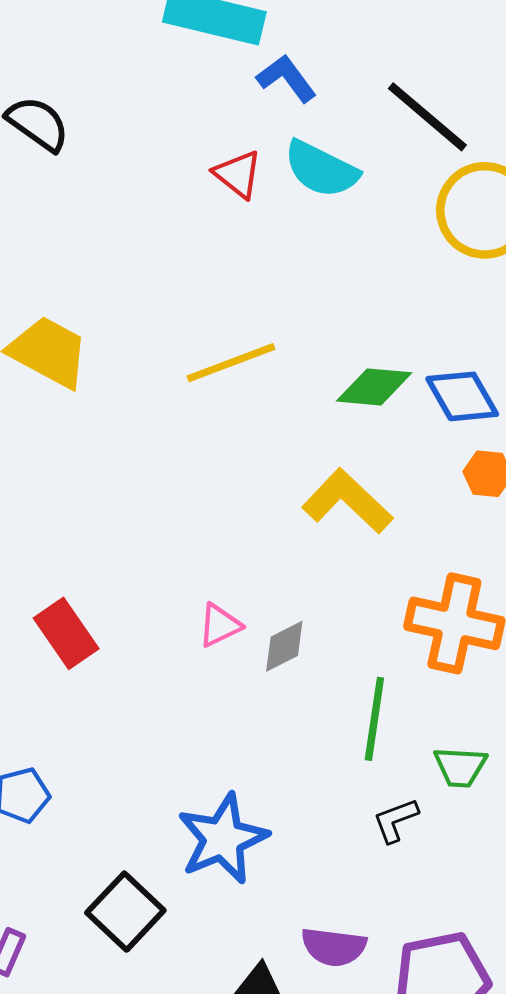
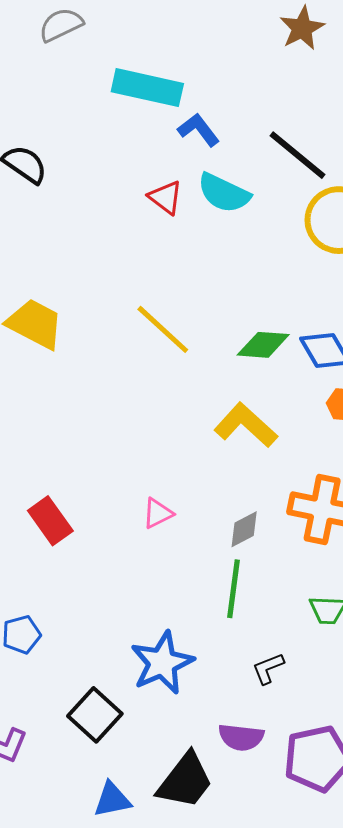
yellow line: (231, 363) -> (163, 329), turned 64
gray diamond: (284, 646) -> (244, 529), moved
green line: (374, 719) -> (234, 589), moved
black L-shape: (396, 820) -> (268, 668), moved

